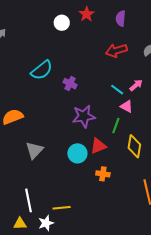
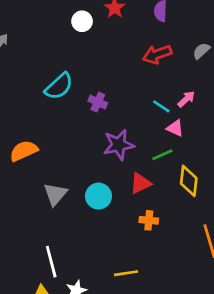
green line: (116, 126) -> (162, 155), turned 49
cyan circle: (77, 153) -> (98, 196), moved
yellow line: (62, 208) -> (126, 273), moved

